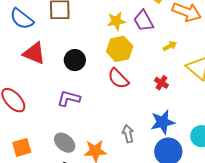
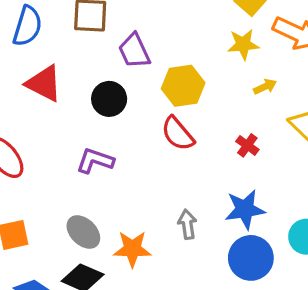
blue semicircle: (22, 19) -> (27, 26), turned -115
yellow star: (116, 21) -> (243, 44), moved
purple trapezoid: (144, 21) -> (134, 51), moved

